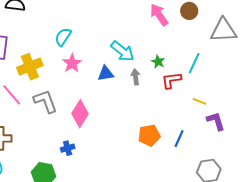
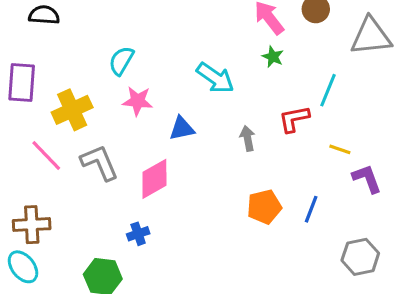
green star: (158, 62) -> (273, 57), moved
pink star: (72, 63) -> (138, 101), turned -30
blue triangle: (106, 74) -> (182, 128), moved
gray arrow: (136, 77) -> (248, 138), moved
pink diamond: (80, 114) -> (154, 179), turned 32

